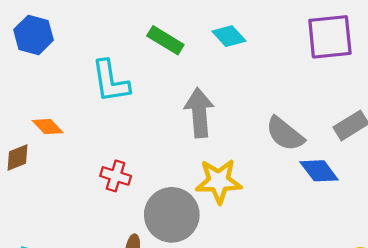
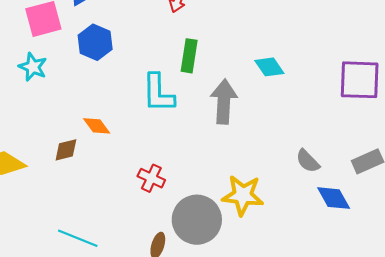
green rectangle: (165, 40) -> (189, 56), moved, turned 60
gray arrow: (199, 113) -> (224, 102), moved
gray semicircle: (285, 134) -> (308, 161), size x0.7

